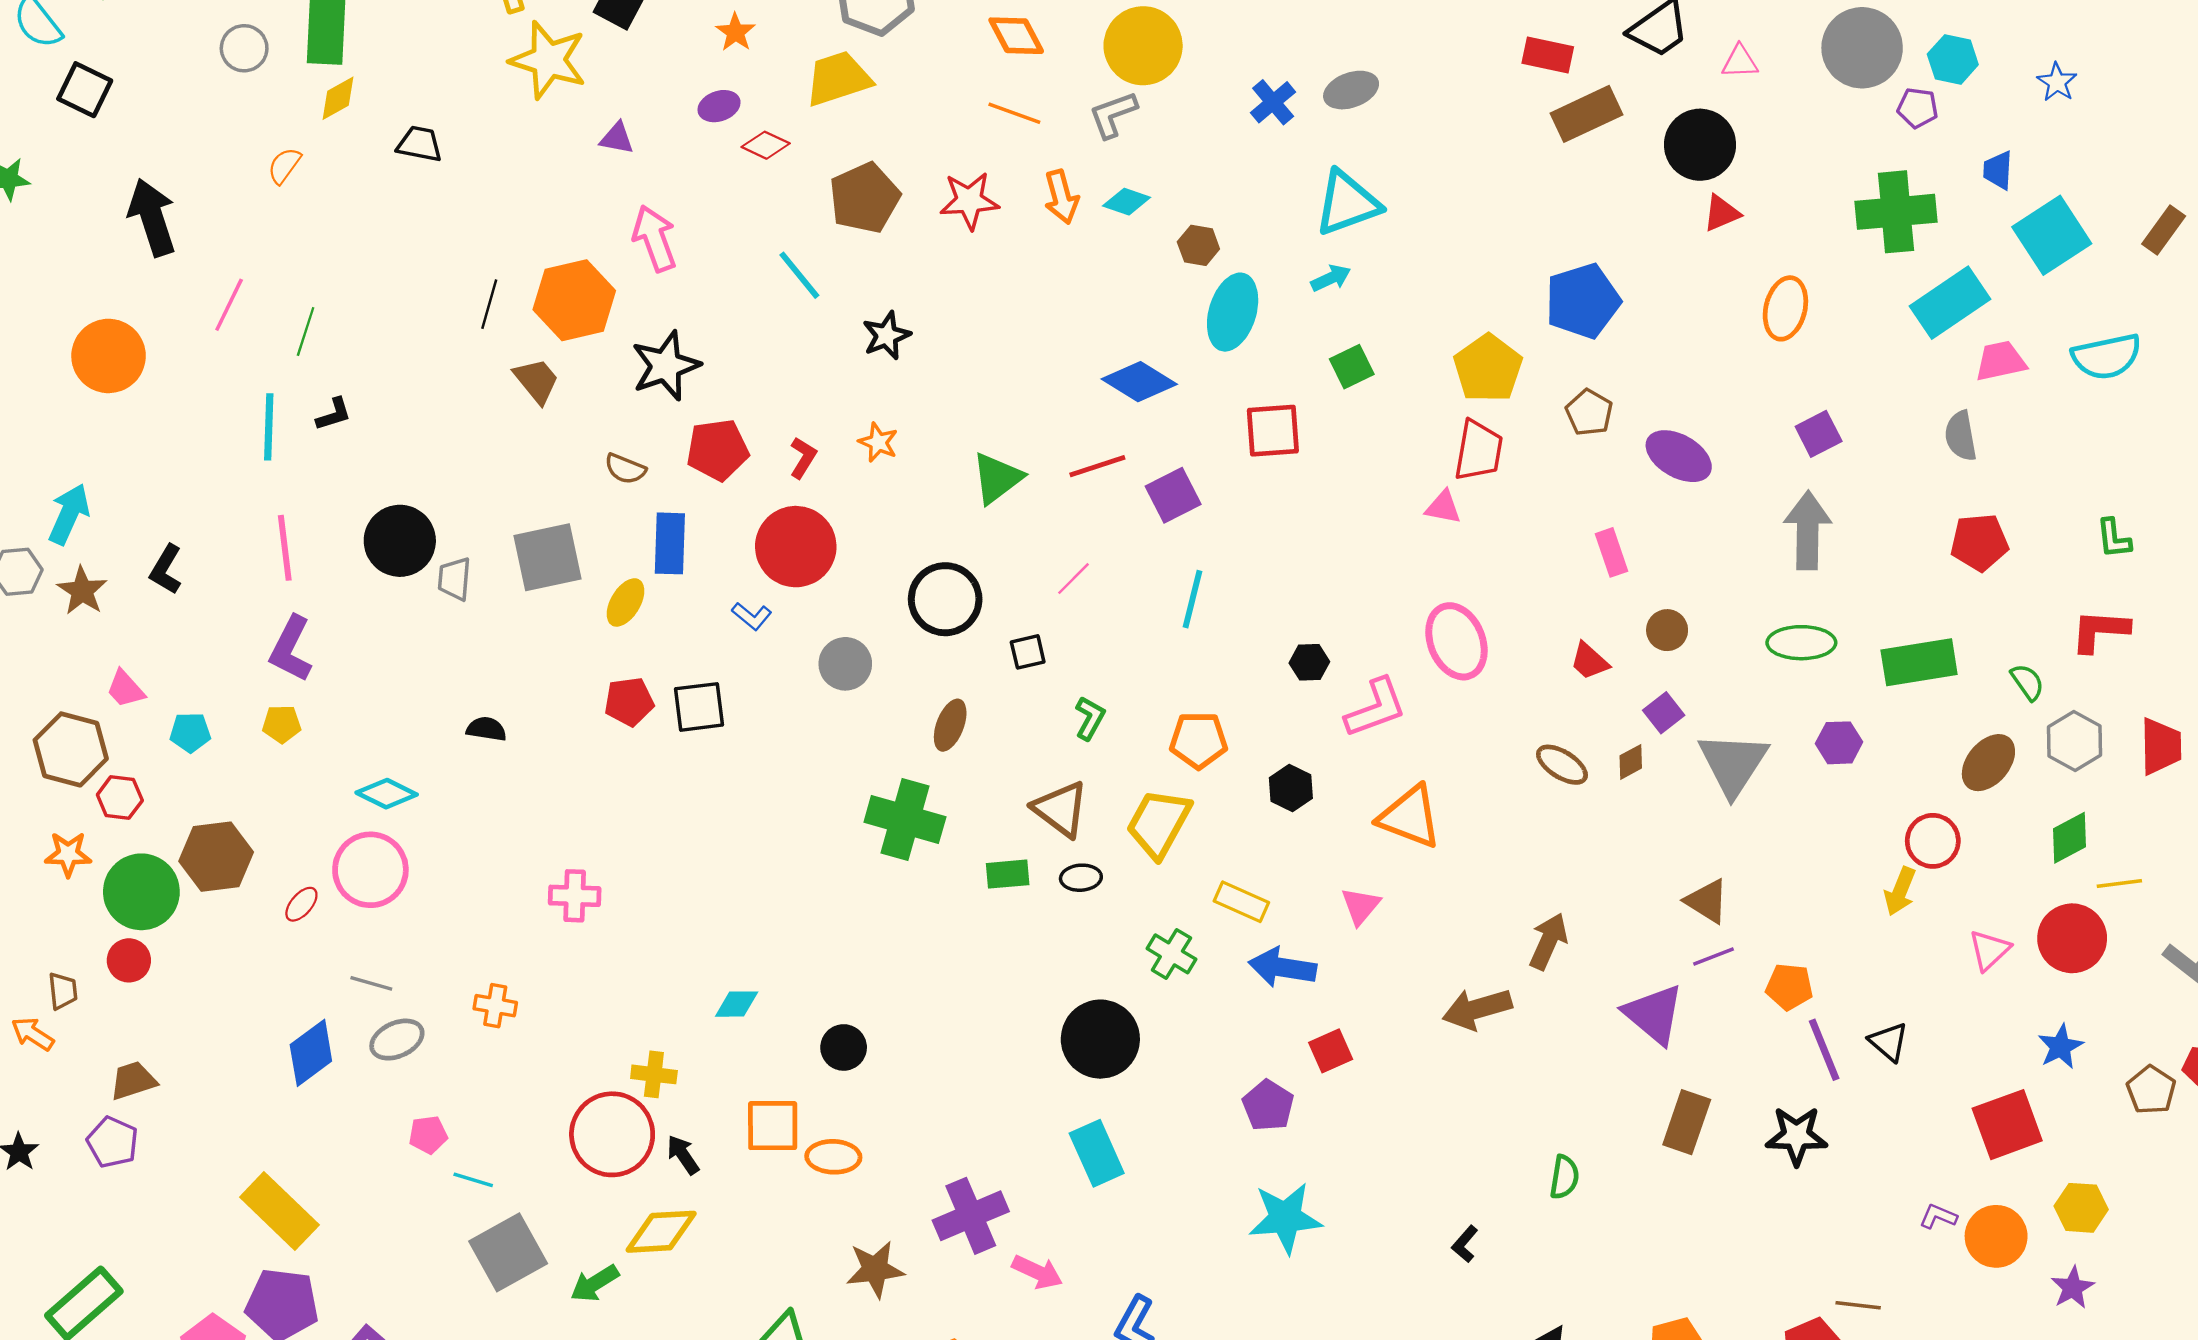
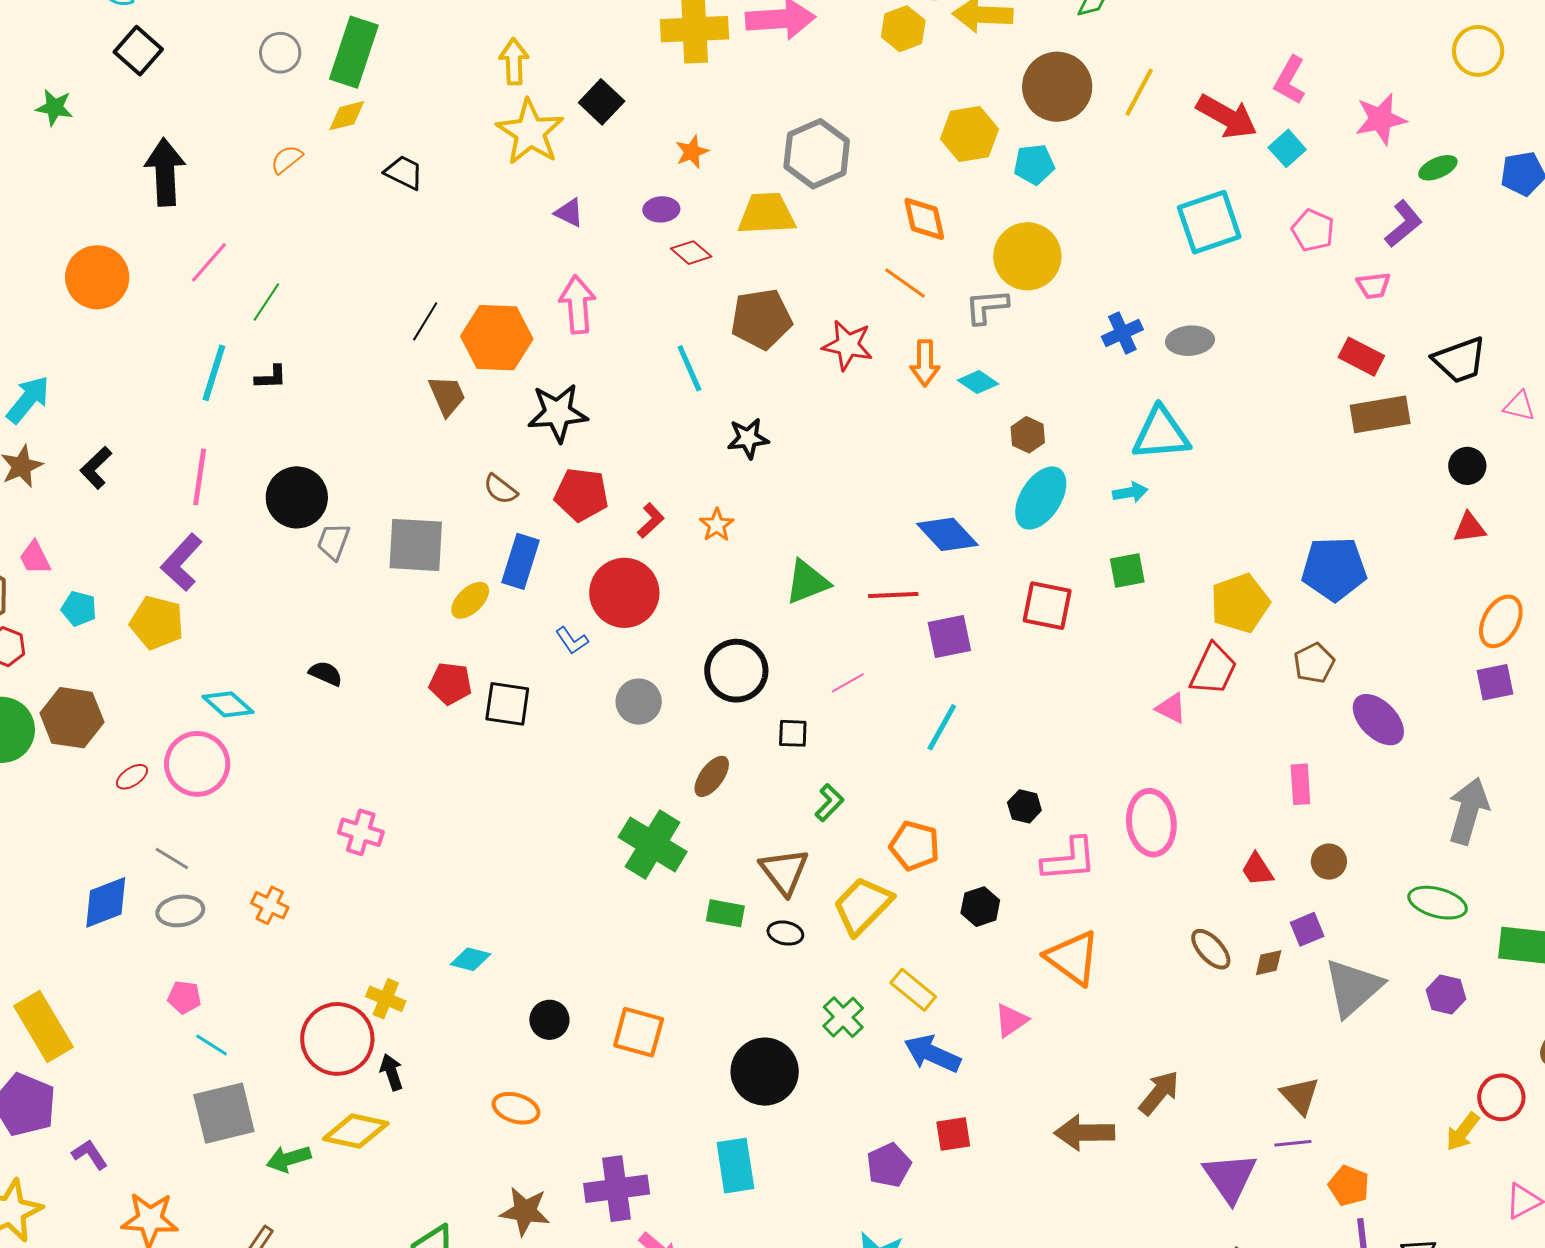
black circle: (1700, 145) -> (1467, 466), size x0.6
purple square: (1819, 434) -> (1495, 682), moved
yellow pentagon: (282, 724) -> (157, 623), size x1.6
orange square: (773, 1126) -> (639, 1032), moved

